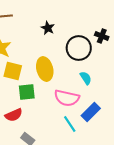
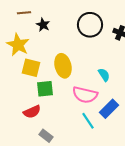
black star: (48, 28) -> (43, 25), moved
black circle: (79, 48) -> (90, 25), moved

